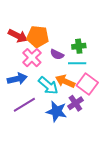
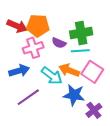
green cross: (79, 46) -> (81, 33), size x1.5
pink cross: (32, 58) -> (33, 48), turned 30
purple cross: (75, 103) -> (94, 110), moved
blue star: (57, 111) -> (74, 95), moved

